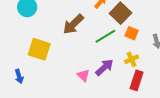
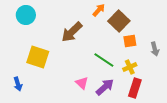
orange square: (132, 33) -> (130, 41), turned -32
green line: (105, 36) -> (104, 60), moved, turned 65
purple arrow: (104, 67) -> (105, 87), moved

